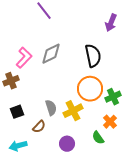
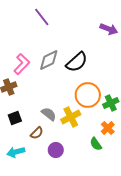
purple arrow: (111, 23) -> (109, 29), turned -90
black semicircle: (93, 56) -> (77, 62), moved, turned 60
gray semicircle: (51, 108) -> (49, 114), turned -35
purple circle: (67, 144) -> (56, 150), moved

